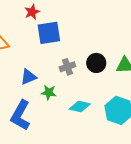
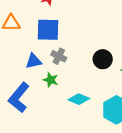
blue square: (49, 33) -> (48, 30), moved
gray cross: (67, 67) -> (59, 56), moved, turned 35

